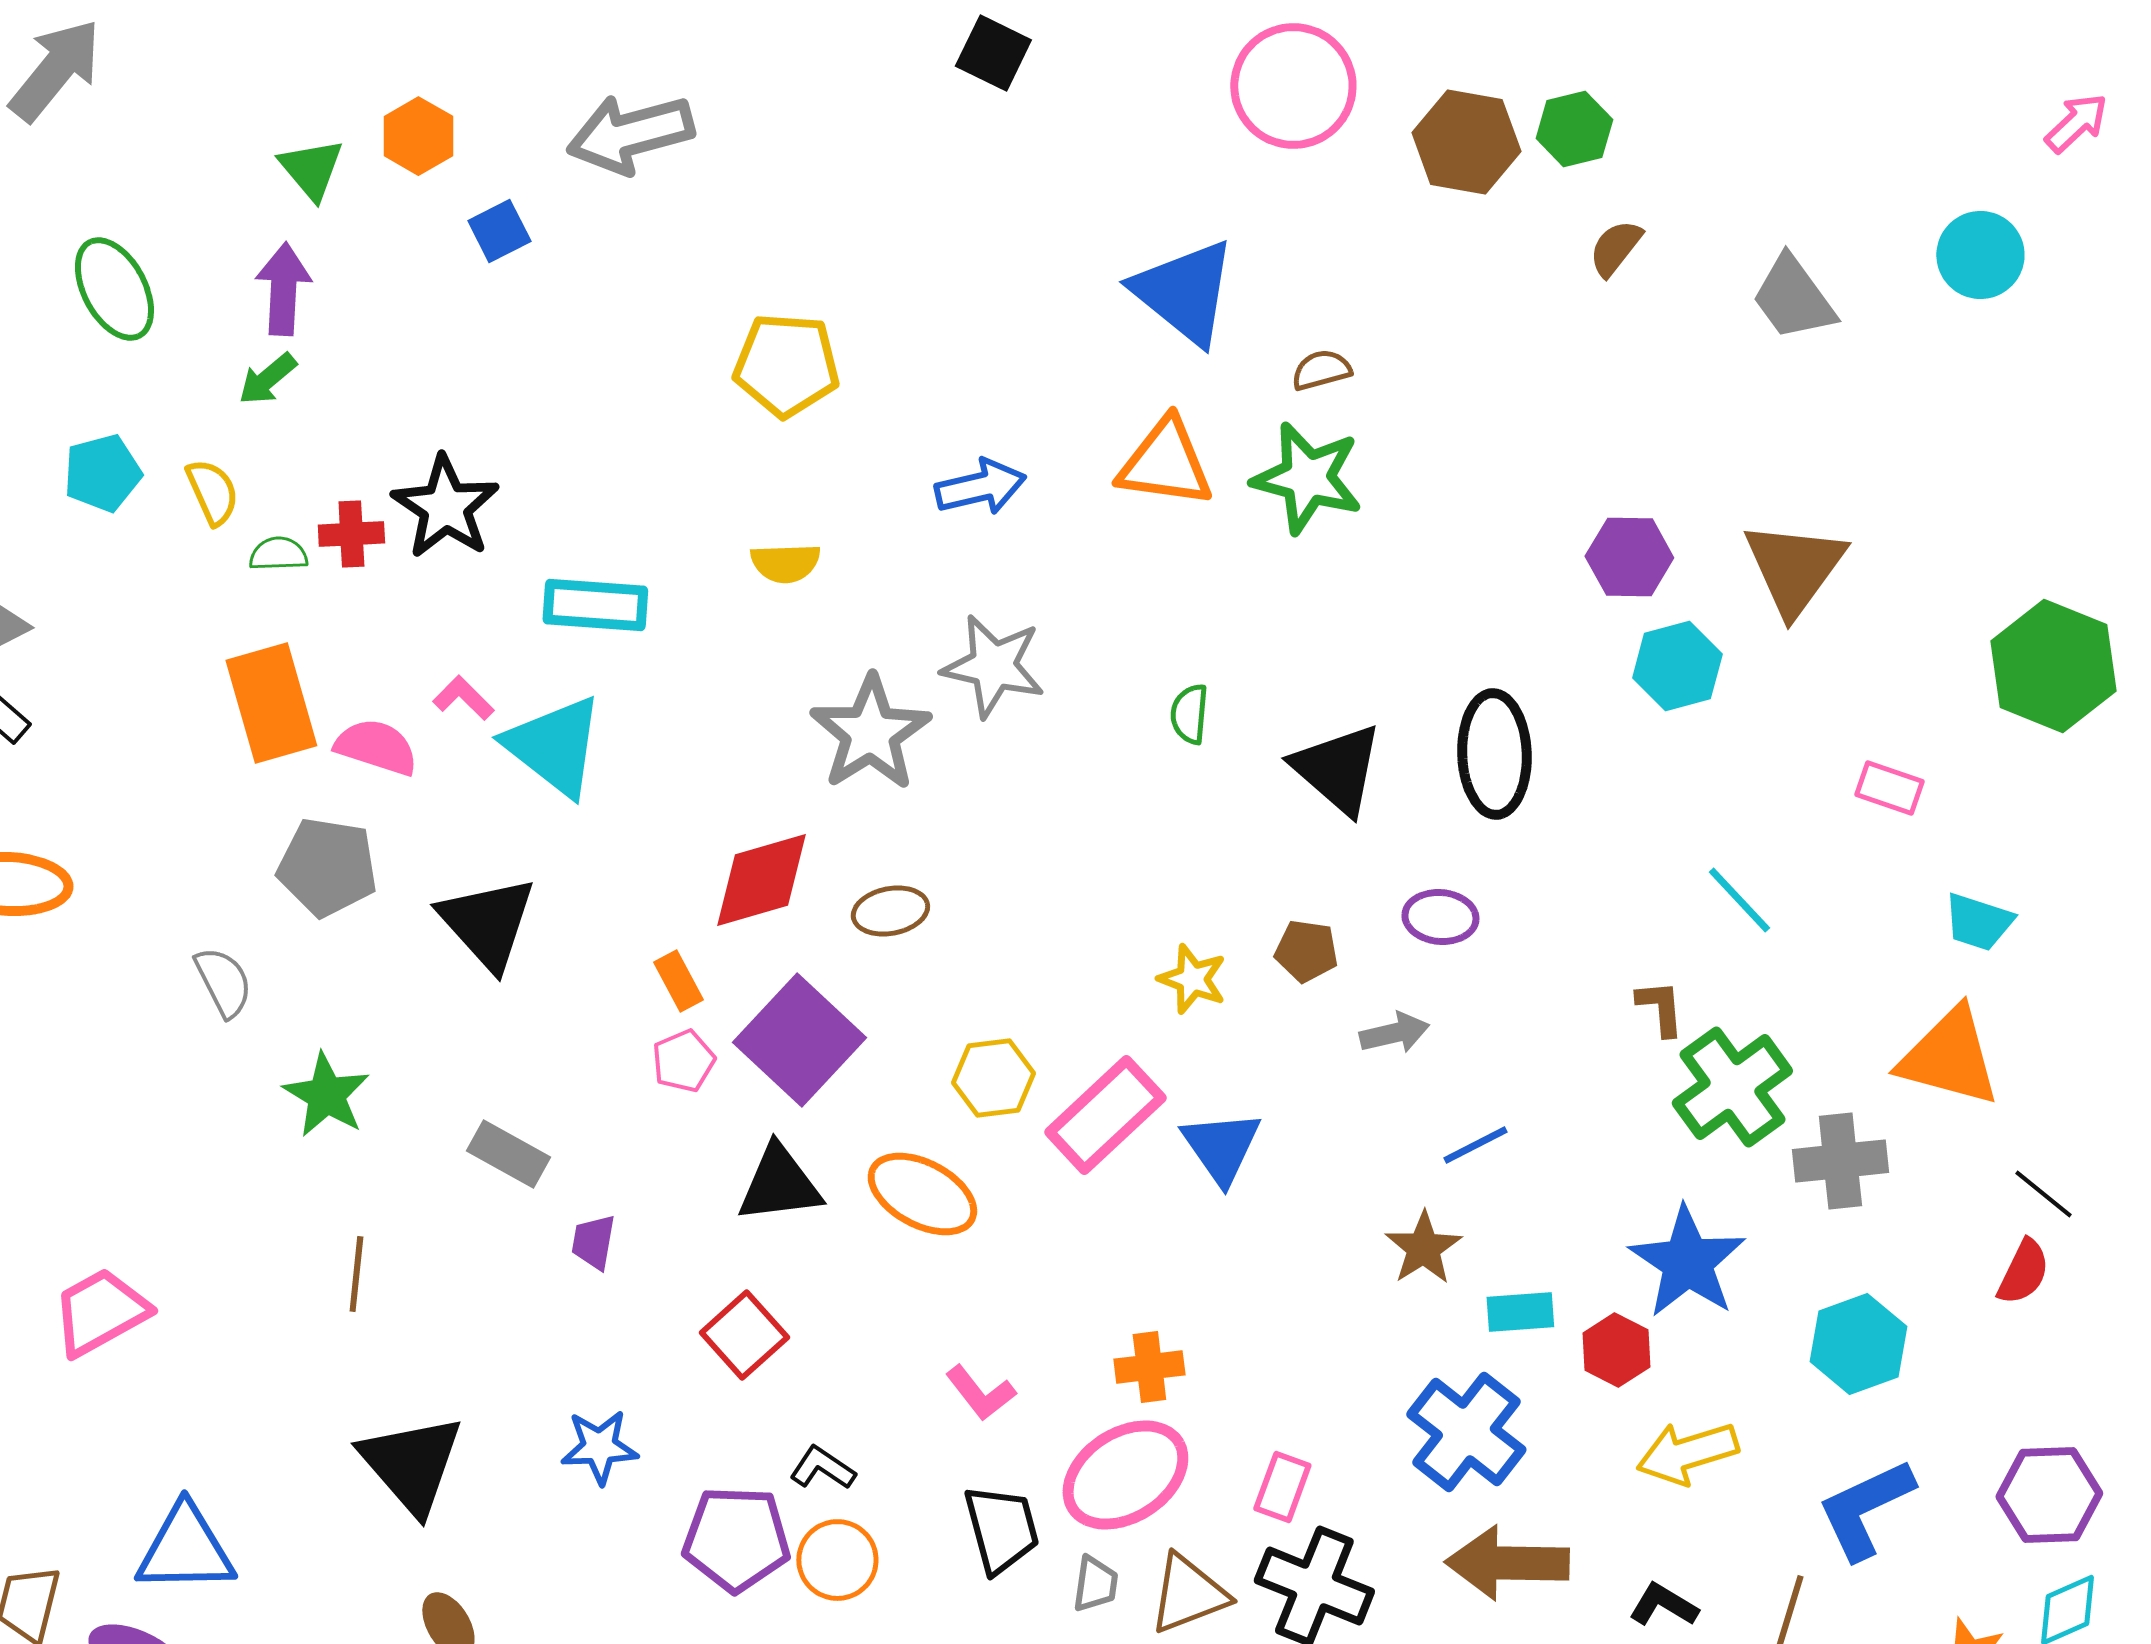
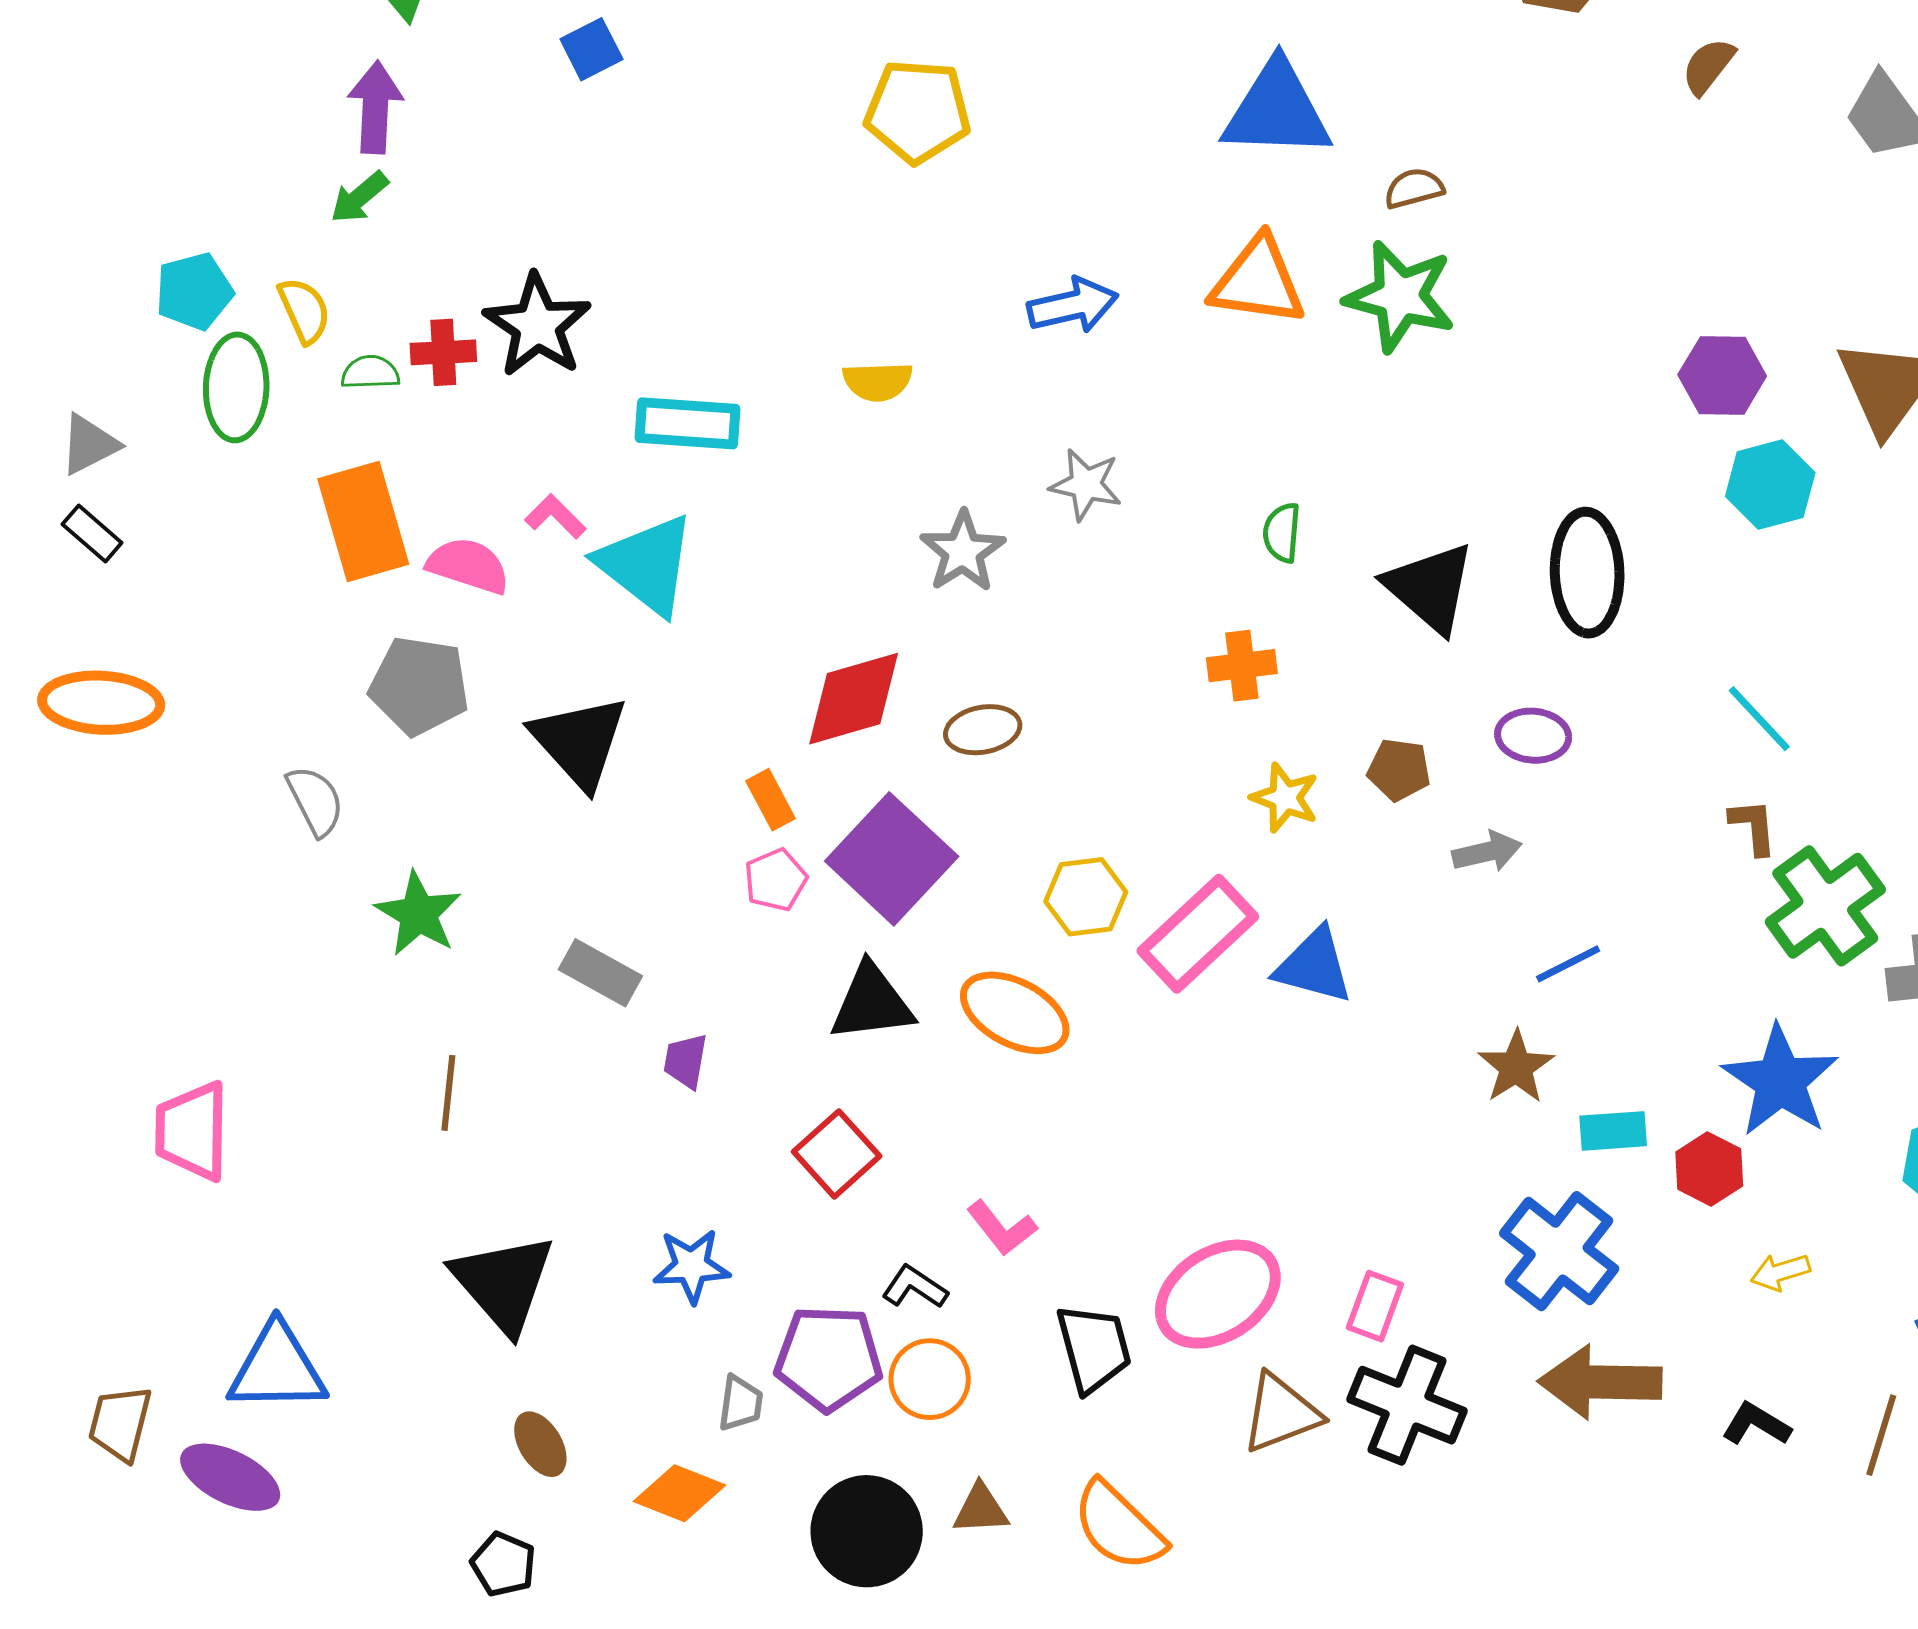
green ellipse: (114, 289) -> (236, 387), moved, turned 30
blue triangle: (1184, 292) -> (1277, 110), turned -37
yellow pentagon: (786, 365) -> (918, 111), moved
gray star: (993, 666) -> (1086, 485), size x0.7
gray star: (870, 733) -> (963, 552), size x0.7
cyan line: (1739, 900) -> (1759, 719), moved
blue triangle: (1221, 1147) -> (1314, 966), turned -40
pink trapezoid: (100, 1312) -> (192, 1131), turned -60
orange cross: (1149, 1367) -> (1242, 666), moved
pink L-shape: (980, 1393) -> (1002, 1228), moved
yellow arrow: (1687, 1453) -> (1780, 1272), size x0.6
gray trapezoid: (1095, 1584) -> (741, 1403), moved

